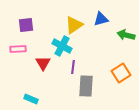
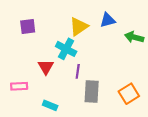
pink rectangle: (18, 49) -> (19, 86), moved
orange square: (121, 73) -> (129, 94), moved
cyan rectangle: (31, 99) -> (50, 105), moved

